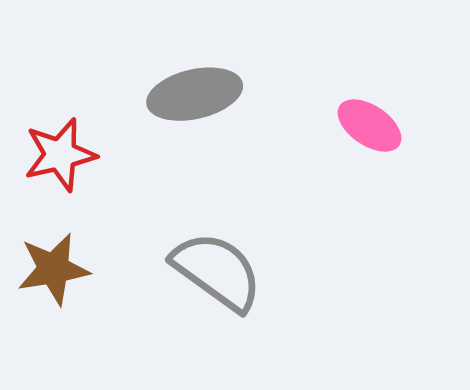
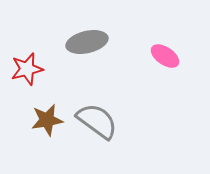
brown star: (53, 269) -> (47, 120), moved

